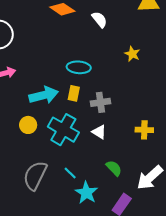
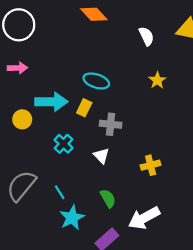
white semicircle: (99, 20) -> (146, 36), moved
yellow circle: (28, 125) -> (22, 119), moved
cyan cross: (63, 130) -> (63, 144), size x0.6
yellow cross: (144, 130) -> (151, 165), turned -30

